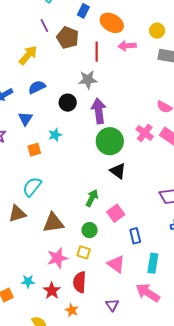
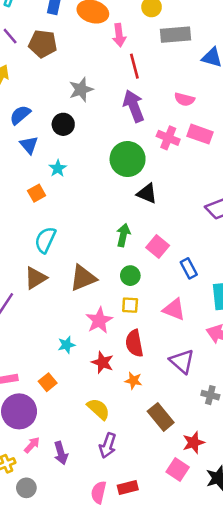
pink arrow: (127, 46) -> (119, 35), turned -78
red line: (97, 52) -> (134, 66), moved
purple arrow: (99, 111) -> (134, 106), moved
blue triangle: (25, 119) -> (29, 145), moved
cyan star: (28, 281) -> (66, 345), moved
purple triangle: (112, 305) -> (182, 361), size x1.5

